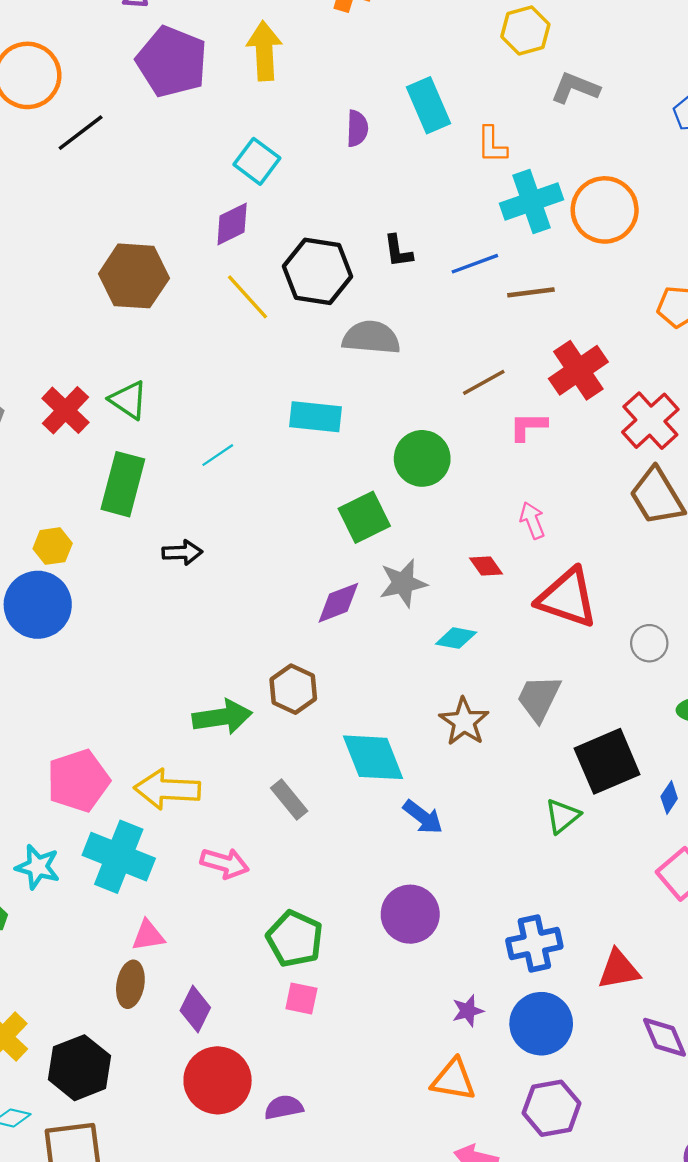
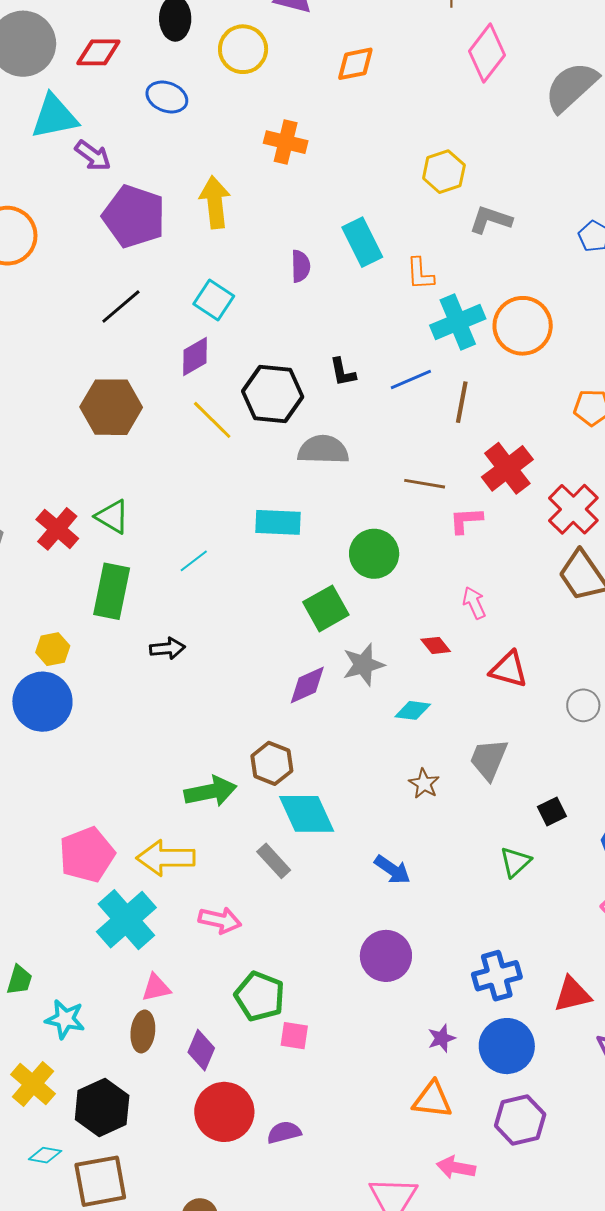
black line: (81, 133) -> (121, 306), moved
brown line: (531, 292) -> (462, 402), turned -69
brown line: (484, 382) -> (425, 484), turned 42
red triangle: (567, 598) -> (509, 669), size x0.7
brown star: (464, 722) -> (424, 784), size x0.7
cyan diamond: (373, 757) -> (307, 814), moved
black square: (607, 761) -> (552, 812), size x0.5
cyan cross: (119, 857) -> (126, 920), turned 30
cyan star: (38, 867) -> (65, 1019), moved
green pentagon: (295, 939) -> (260, 996), moved

